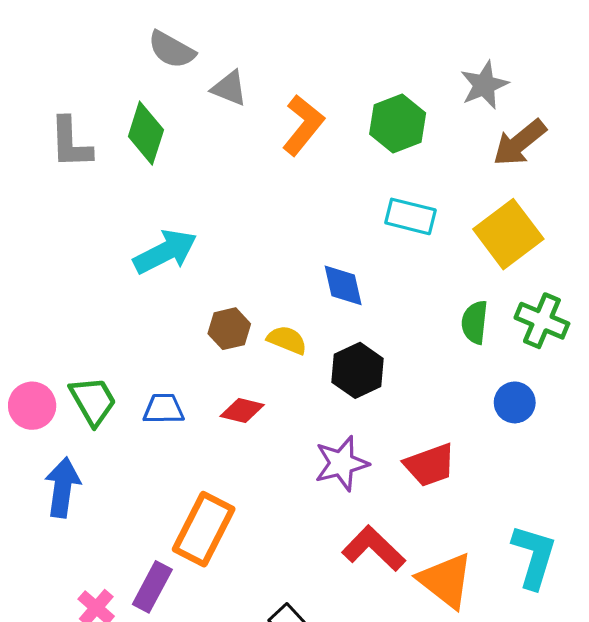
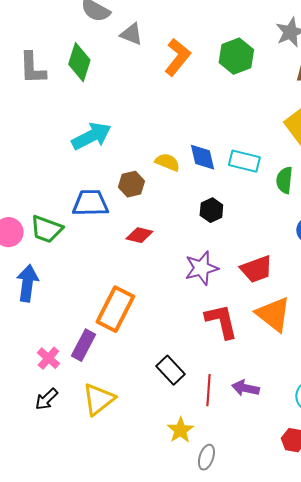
cyan rectangle: (410, 216) -> (244, 161), moved
yellow semicircle: (287, 340) -> (167, 162), moved
black hexagon: (358, 370) -> (211, 210), size x0.7
green trapezoid: (93, 401) -> (46, 229), turned 140
blue trapezoid: (164, 409) -> (90, 203), moved, size x1.4
red L-shape: (374, 548) -> (221, 321), turned 33
orange triangle: (446, 580) -> (273, 314), moved

